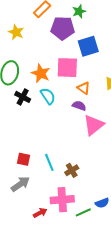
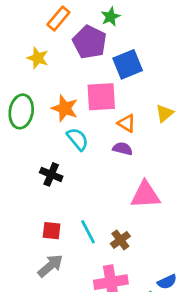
purple pentagon: (63, 28) -> (90, 42), turned 30
yellow star: (16, 32) -> (38, 58), moved
black cross: (23, 97) -> (51, 174), moved
pink triangle: (94, 125) -> (145, 195), moved, turned 40

